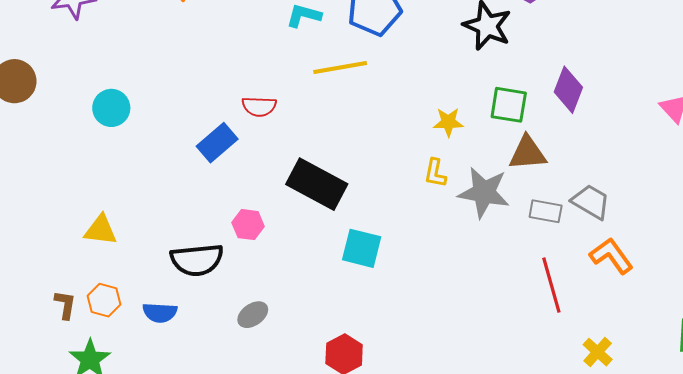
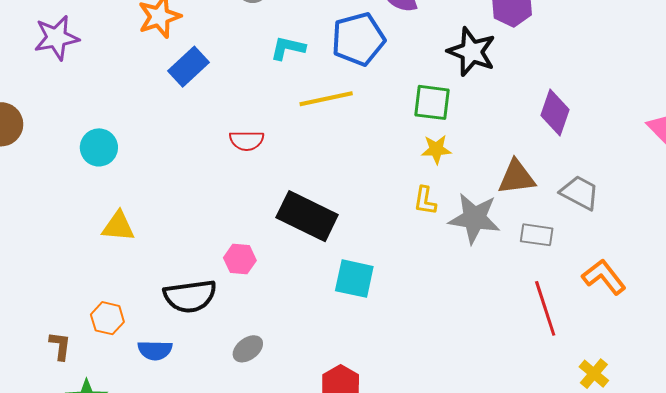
green square: (509, 105) -> (432, 102), moved
blue rectangle: (217, 143) -> (188, 67), moved
gray trapezoid: (591, 202) -> (580, 193), moved
yellow triangle: (101, 230) -> (118, 226), moved
orange hexagon: (104, 300) -> (107, 318), moved

